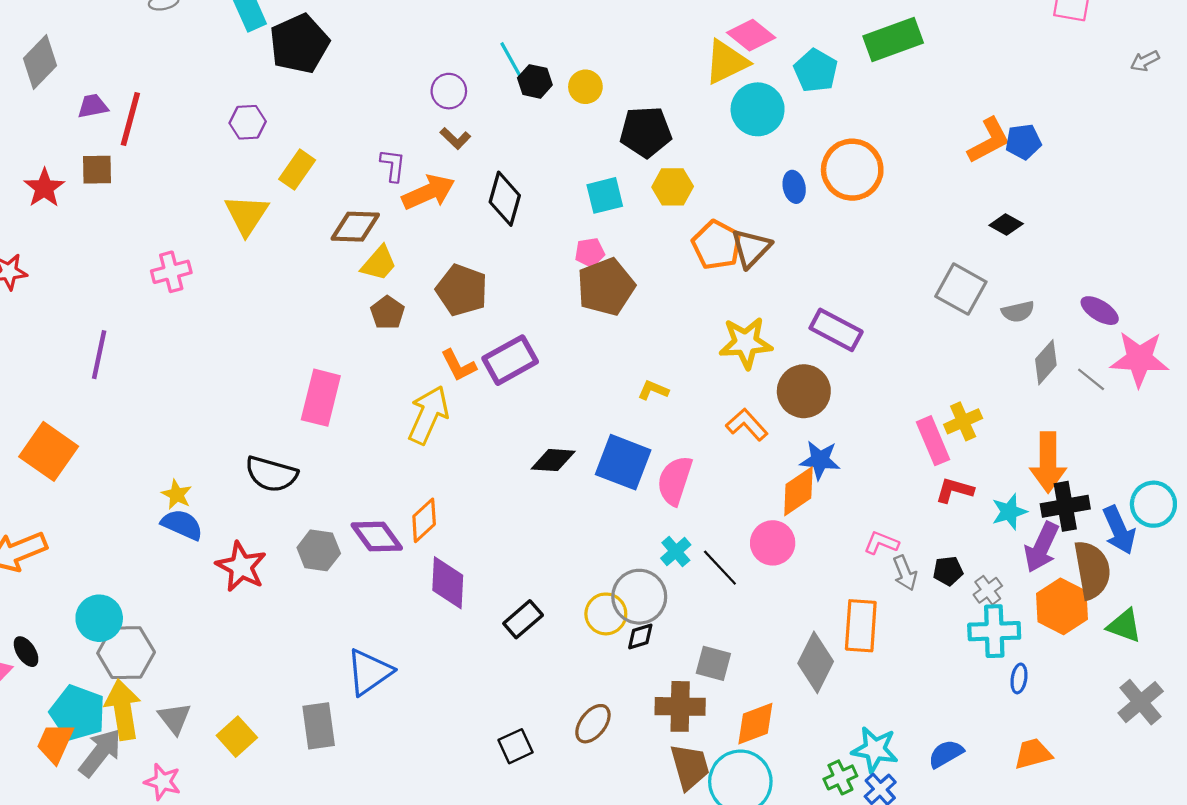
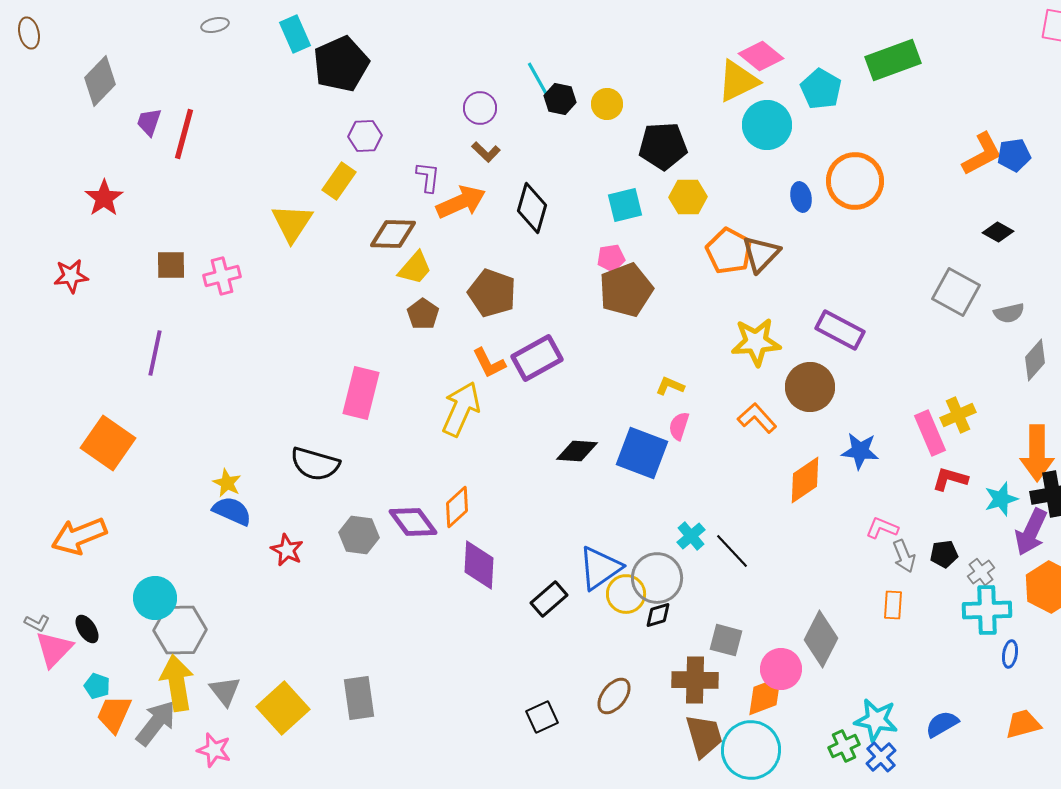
purple trapezoid: (93, 106) -> (149, 122), turned -60
purple hexagon: (248, 122) -> (365, 136), moved
brown square: (97, 170) -> (171, 265), moved
blue star: (820, 460) -> (860, 451), moved
pink semicircle: (675, 481) -> (679, 426), moved, size x0.6
pink circle: (773, 543) -> (781, 669), moved
red star: (241, 567) -> (287, 550), size x0.7
orange rectangle: (861, 626) -> (893, 605), moved, size x0.6
blue triangle: (369, 672) -> (600, 568), moved
cyan pentagon: (78, 713) -> (97, 686), moved, size x0.5
yellow square: (237, 737) -> (283, 708), size x1.4

